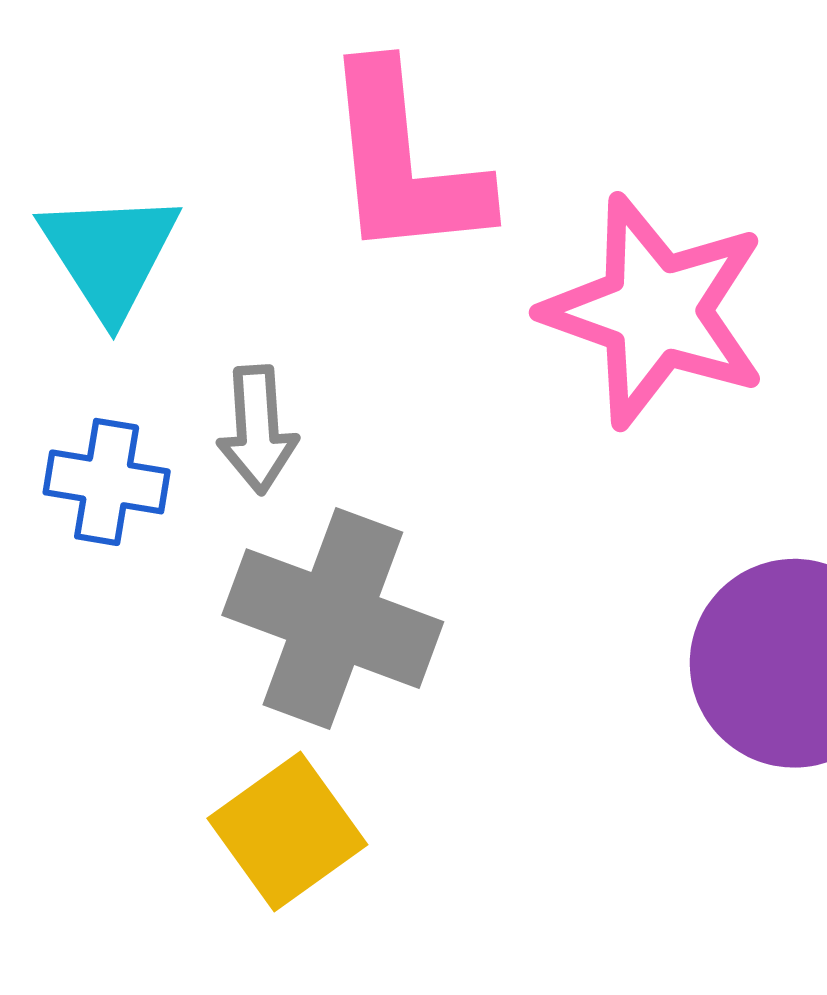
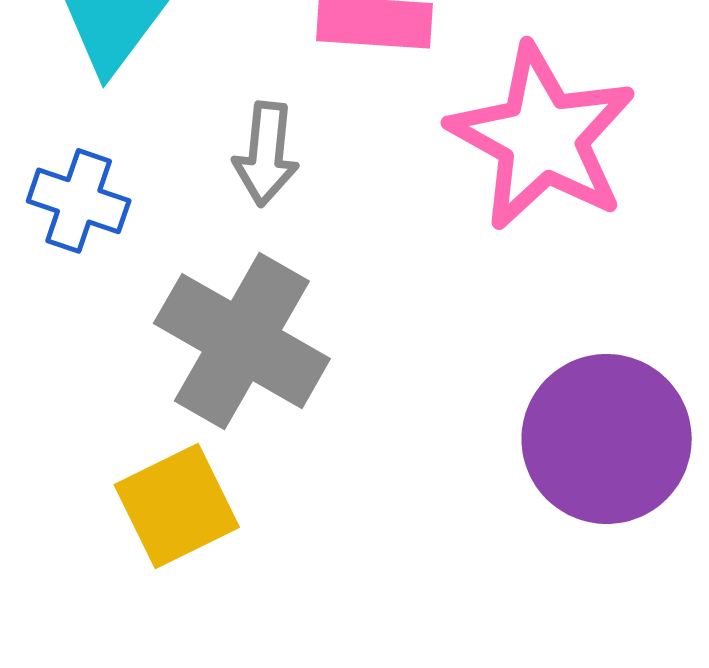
gray arrow: (257, 430) -> (266, 154), moved

